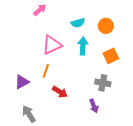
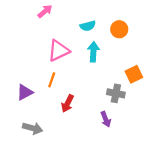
orange square: (111, 56) -> (134, 74), moved
red arrow: (60, 92) -> (67, 103), turned 84
gray arrow: (29, 114) -> (33, 128), turned 138

